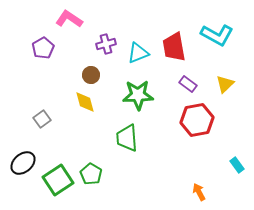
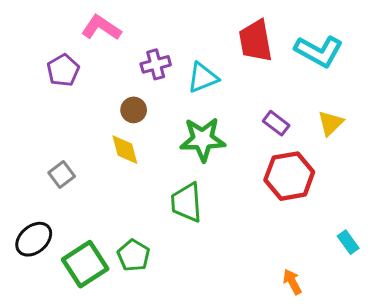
red trapezoid: (174, 47) -> (256, 41), moved

